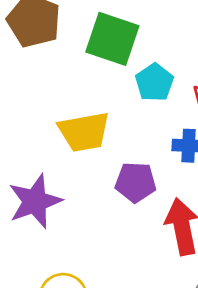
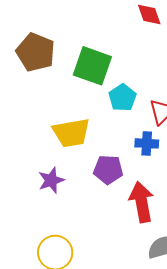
purple star: (35, 201) -> (51, 180), moved, size x0.7

